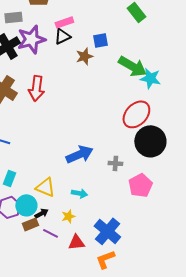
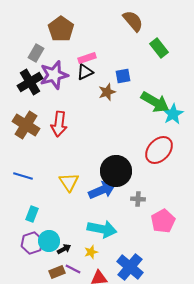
gray rectangle: (13, 17) -> (36, 53), turned -54
cyan star: (150, 78) -> (173, 114), turned 30
black circle: (150, 141) -> (116, 171), moved
yellow triangle: (45, 187) -> (69, 182), moved, turned 35
cyan arrow: (79, 193) -> (102, 229), size x1.8
brown rectangle: (30, 224) -> (57, 272), moved

